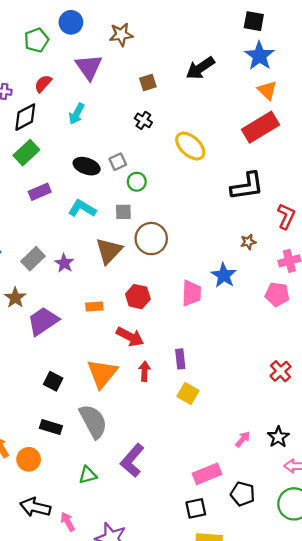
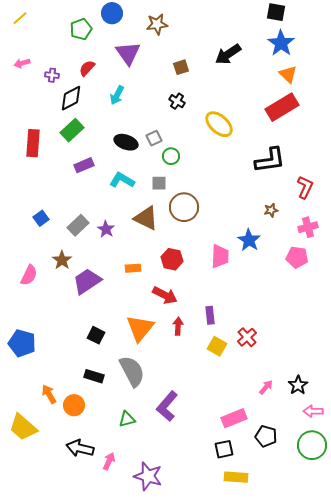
brown triangle: (109, 251) -> (146, 218), turned -48
red cross: (281, 371) -> (247, 337), moved
pink arrow: (68, 522) -> (109, 461), turned 54

